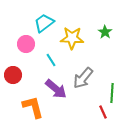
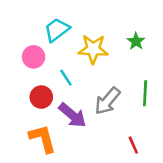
red circle: (13, 75) -> (41, 97), moved
green line: (112, 93) -> (145, 93), moved

